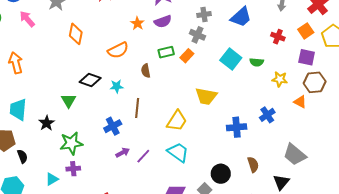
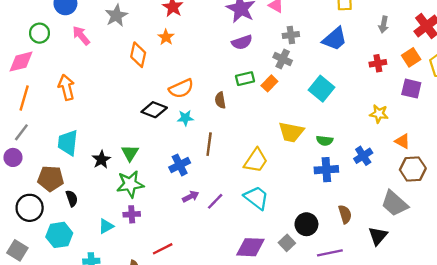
orange star: (137, 23) -> (166, 37), moved
red cross: (278, 37) -> (378, 63), turned -32
orange semicircle: (118, 50) -> (181, 89), moved
green semicircle: (257, 62) -> (325, 141), moved
brown hexagon: (315, 82) -> (413, 169), moved
green triangle: (69, 101) -> (130, 153), moved

